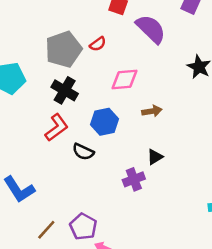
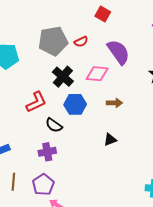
purple semicircle: (151, 29) -> (118, 52), moved
black cross: (65, 90) -> (63, 77), moved
purple cross: (134, 179) -> (47, 152), moved
brown line: (46, 230) -> (13, 182), turned -48

